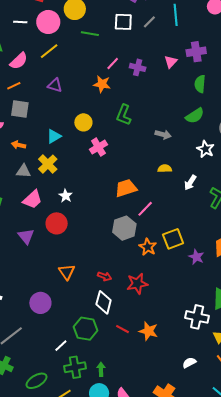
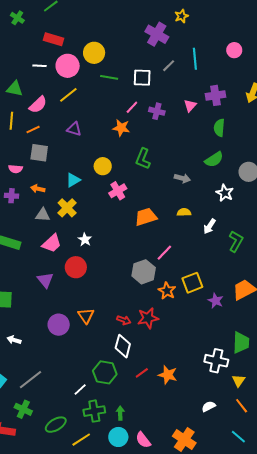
white square: (123, 22) -> (142, 78), moved
orange trapezoid: (126, 188) -> (146, 217), moved
red star: (137, 284) -> (148, 318), moved
purple circle: (40, 303) -> (59, 325), moved
red line: (123, 329) -> (142, 373), turned -64

